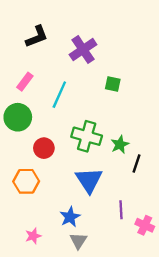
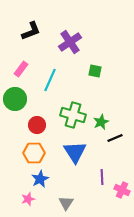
black line: (136, 164) -> (115, 138), turned 49
orange hexagon: (26, 181) -> (34, 153), moved
blue star: (70, 217) -> (40, 179), moved

